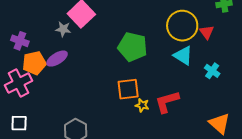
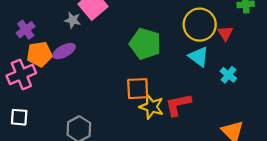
purple cross: (20, 41) -> (26, 30), turned 30
yellow star: (142, 105) -> (152, 107), size x1.6

